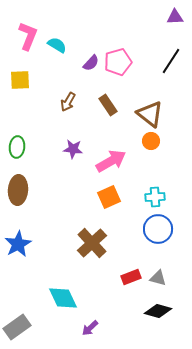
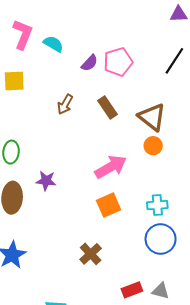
purple star: (73, 149) -> (46, 181), moved
brown cross: (92, 243) -> (91, 254), size x0.7

